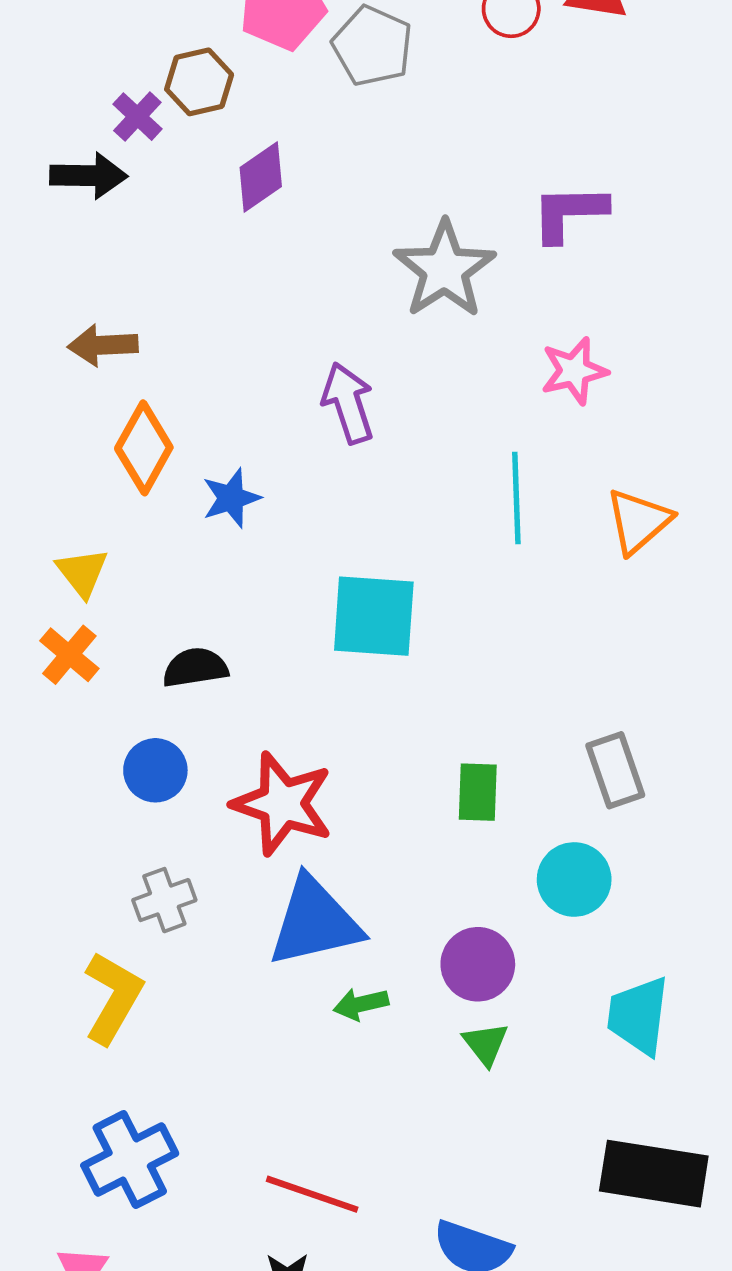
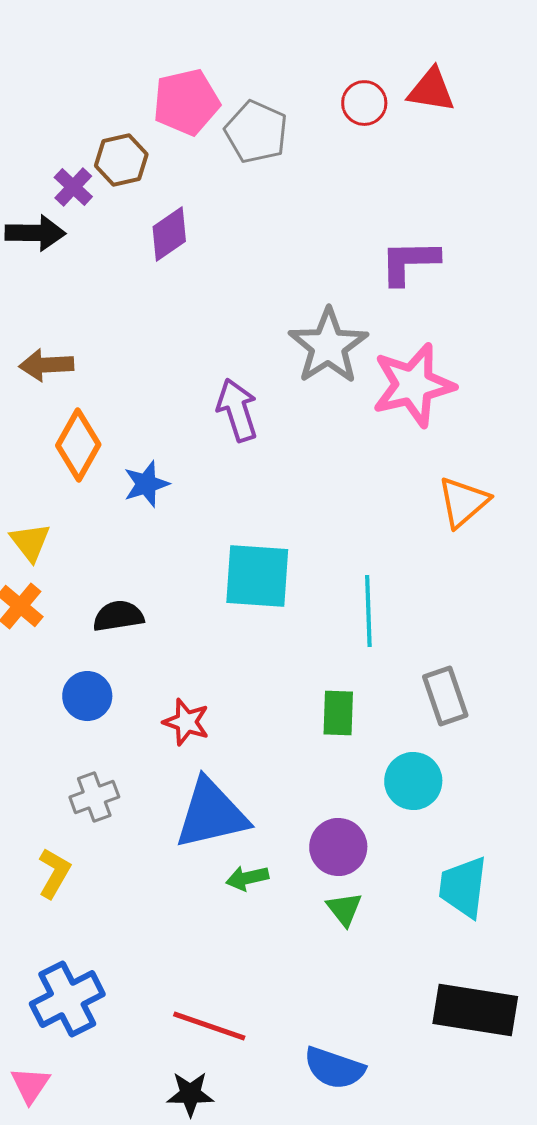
gray star: (444, 269) -> (328, 346), moved
pink star: (574, 371) -> (413, 385), size x1.6
cyan line: (516, 498) -> (368, 611), moved
red star: (283, 804) -> (186, 722), size x0.6
yellow L-shape: (113, 998) -> (54, 873), size x0.7

